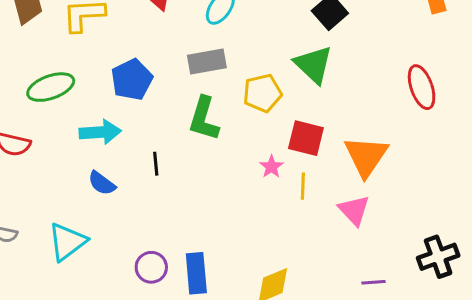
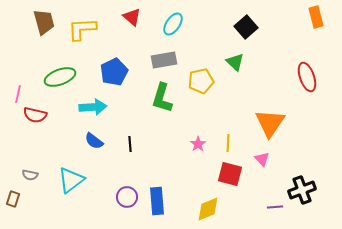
green triangle: (313, 65) -> (235, 62), size x0.7
red square: (306, 138) -> (230, 174), moved
black line: (156, 164) -> (130, 144), moved
pink star: (271, 167) -> (198, 144), moved
pink triangle: (354, 210) -> (262, 159), size x0.7
black cross: (438, 257) -> (302, 190), moved

